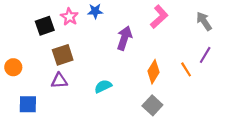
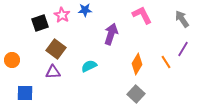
pink L-shape: (159, 17) -> (142, 15), turned -75
brown square: (63, 55) -> (56, 49), turned -36
cyan semicircle: (103, 86) -> (89, 66), moved

